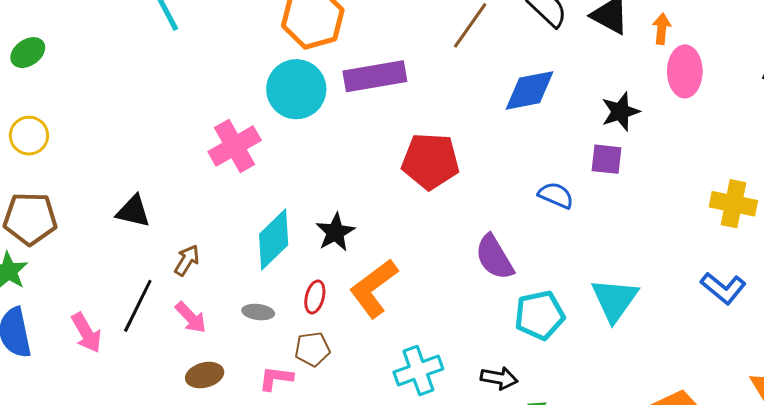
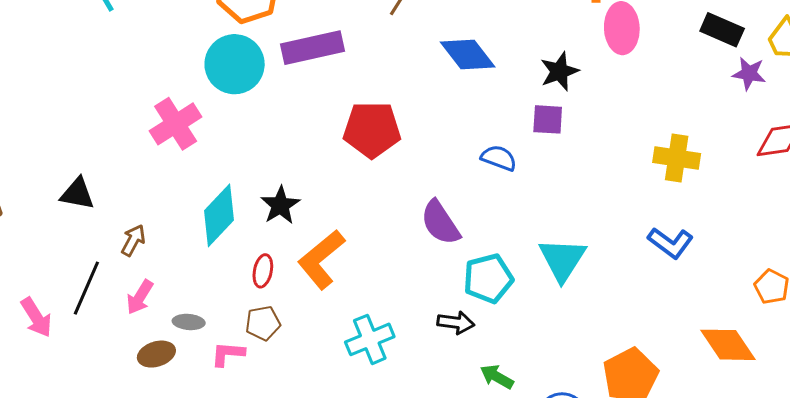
blue diamond: (530, 90) -> (468, 54), turned 66
gray ellipse: (258, 312) -> (189, 322), moved
pink arrow: (191, 317) -> (140, 297), turned 78
black arrow: (499, 378) -> (456, 323), moved

